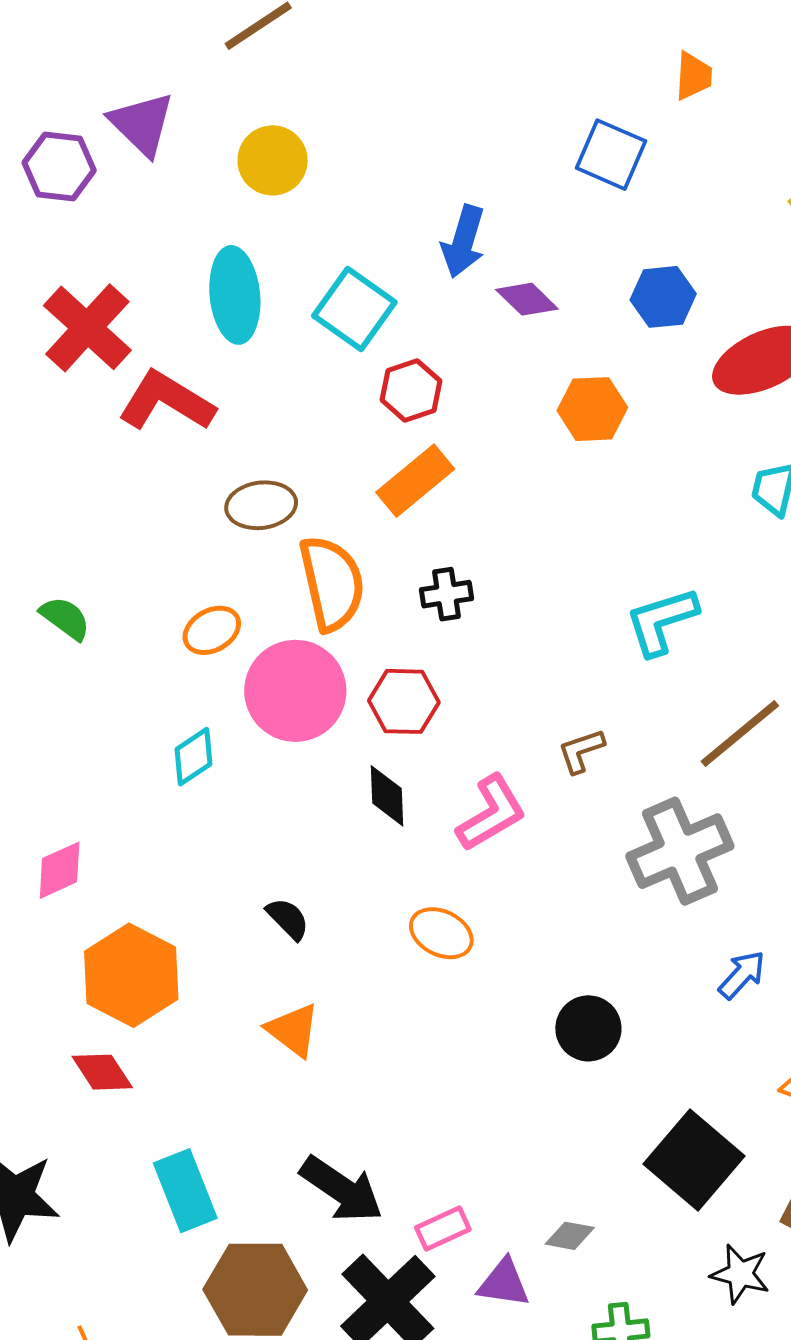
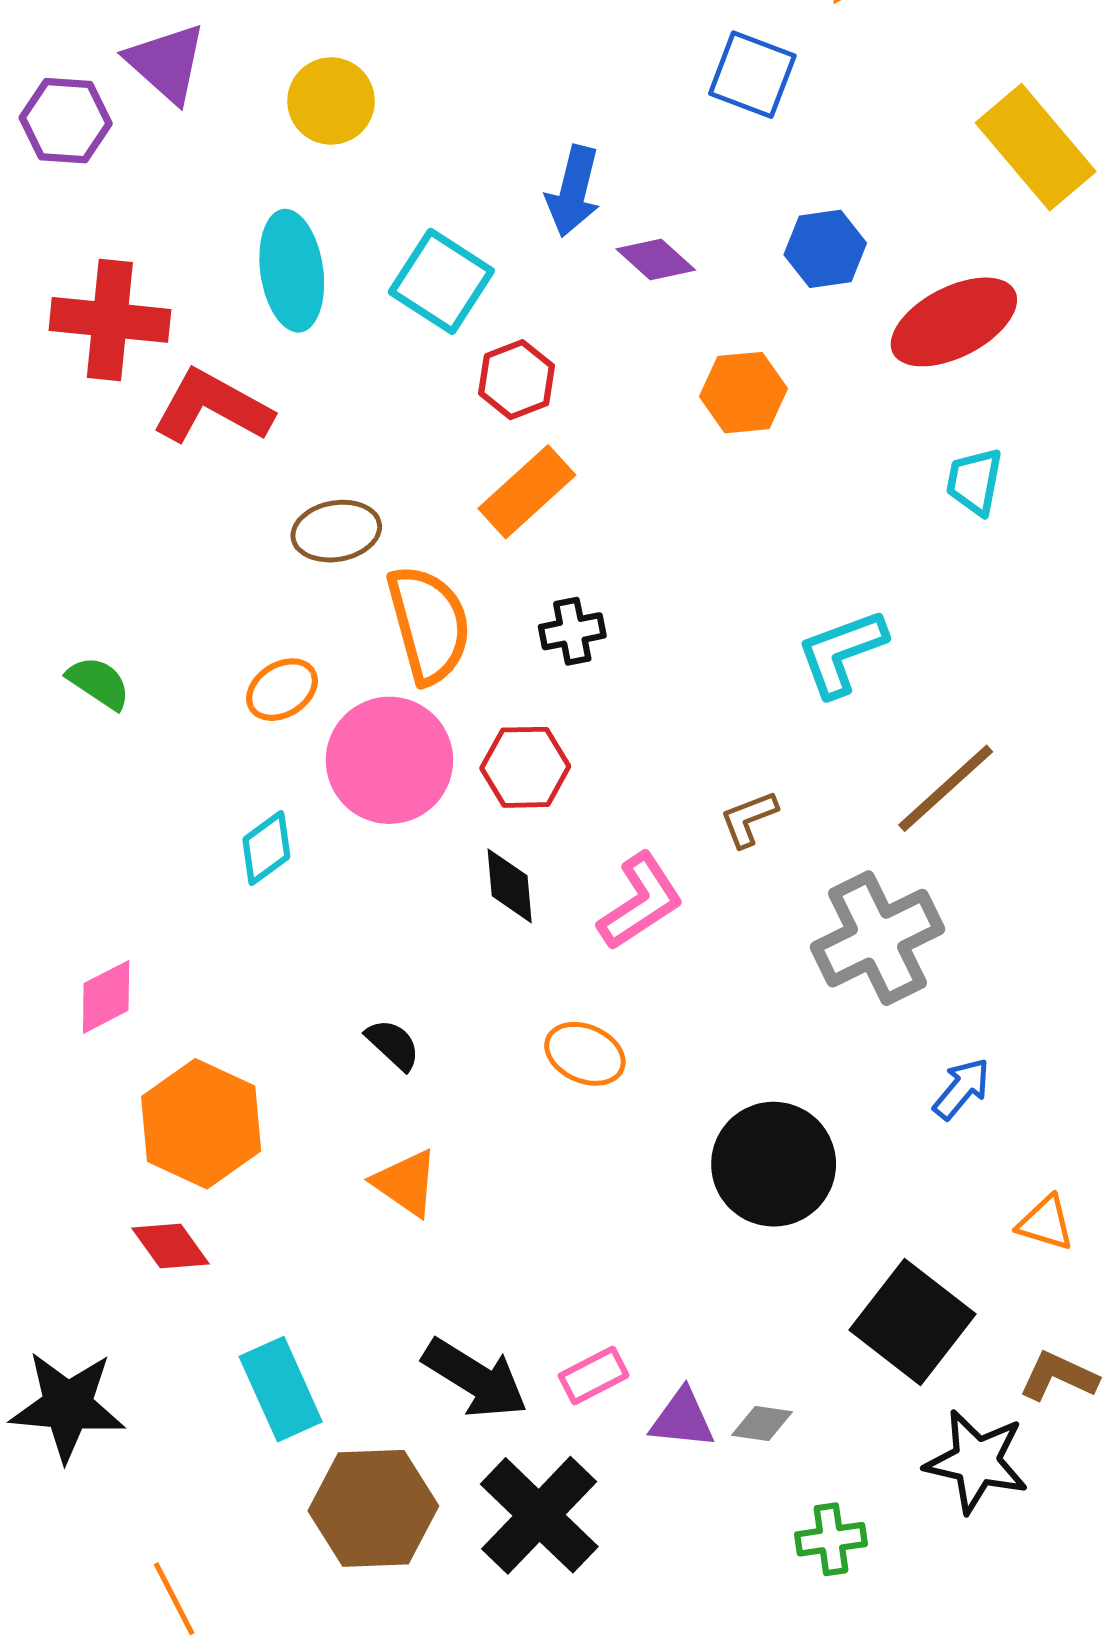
red cross: (87, 328) -> (110, 320), turned -34
black circle: (588, 1028) -> (774, 1164), size x1.5
pink rectangle: (443, 1229) -> (594, 1375), moved
black star: (740, 1274) -> (977, 1461), size x1.4
purple triangle: (504, 1283) -> (682, 1419), moved

